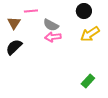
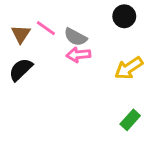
pink line: (31, 11) -> (46, 28), moved, turned 40
yellow arrow: (90, 34) -> (129, 68), moved

